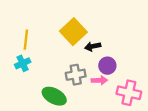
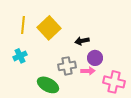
yellow square: (73, 32) -> (49, 28), moved
yellow line: (26, 40) -> (23, 25), moved

